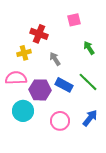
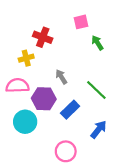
green arrow: (89, 48) -> (97, 43), moved
gray arrow: (55, 59) -> (61, 77), moved
blue rectangle: (64, 85) -> (70, 110), moved, turned -72
pink circle: (60, 121) -> (66, 151), moved

